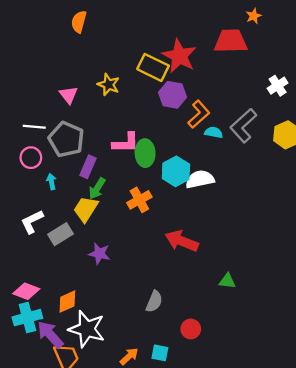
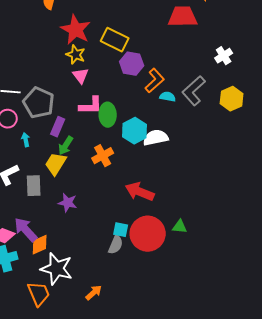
red star: (179, 56) -> (76, 30), moved
pink triangle: (69, 95) -> (81, 76), moved
gray rectangle: (61, 234) -> (34, 186), turned -60
red circle: (191, 329) -> (148, 234), moved, size x2.0
purple arrow: (50, 335) -> (26, 230), moved
cyan square: (160, 353) -> (121, 230), moved

